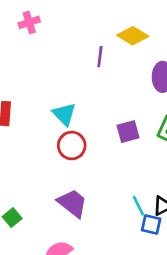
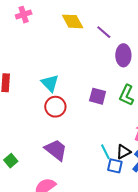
yellow diamond: (133, 36) -> (73, 21), moved, turned 30
purple line: (100, 57) -> (104, 32), moved, turned -56
purple square: (128, 132) -> (98, 96), turned 30

